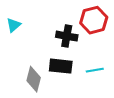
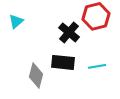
black cross: (67, 36) -> (69, 32), turned 30

